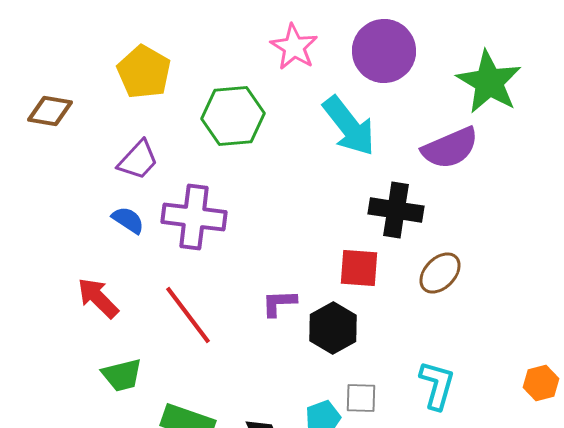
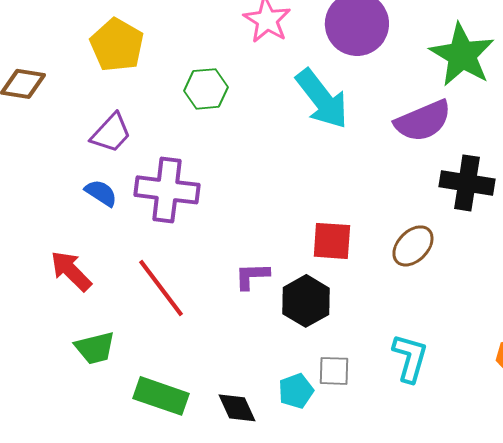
green hexagon: (233, 116) -> (206, 89), size x0.7
black cross: (396, 210) -> (467, 183), moved

